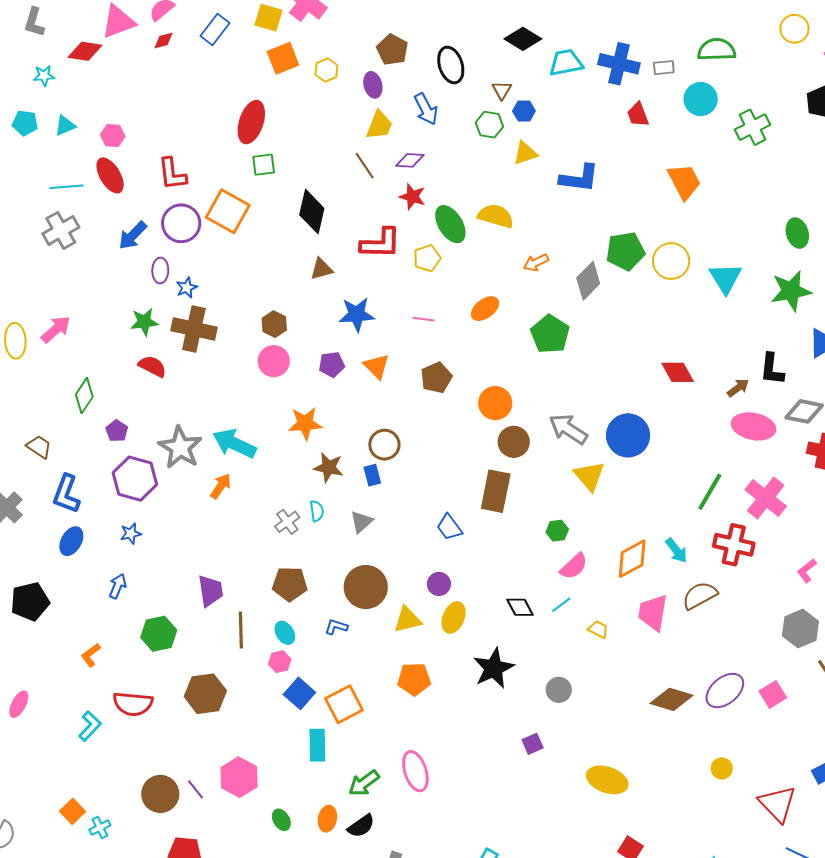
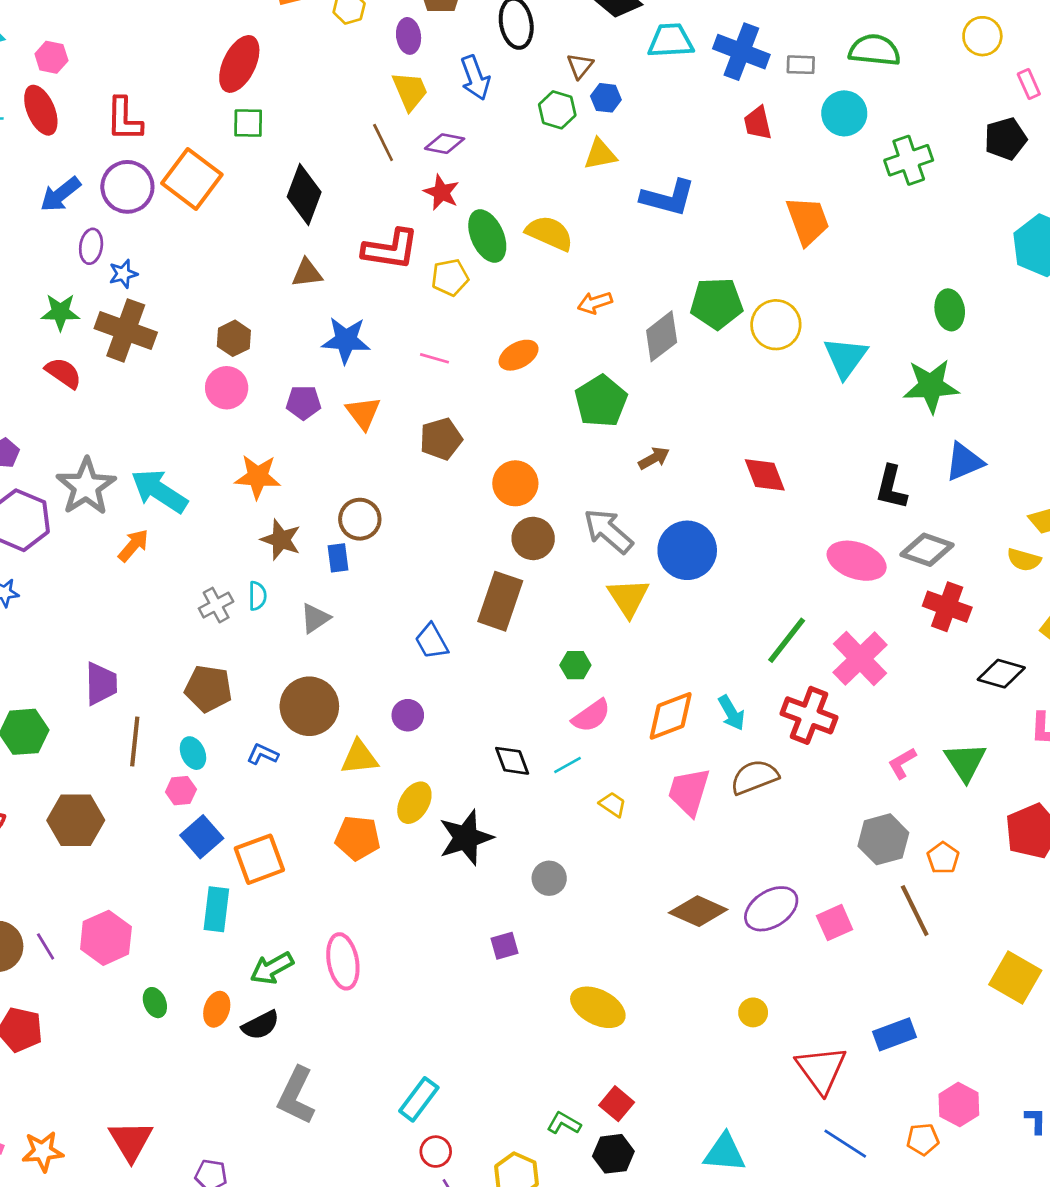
yellow trapezoid: (379, 125) -> (410, 91), turned -52
brown arrow: (738, 388) -> (654, 458), moved
yellow ellipse: (454, 618) -> (414, 803), moved

